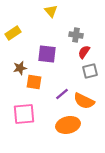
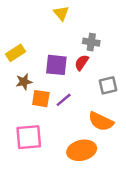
yellow rectangle: (13, 33) -> (16, 53), moved
red semicircle: (84, 52) -> (82, 63), moved
purple line: (62, 94) -> (64, 100), moved

